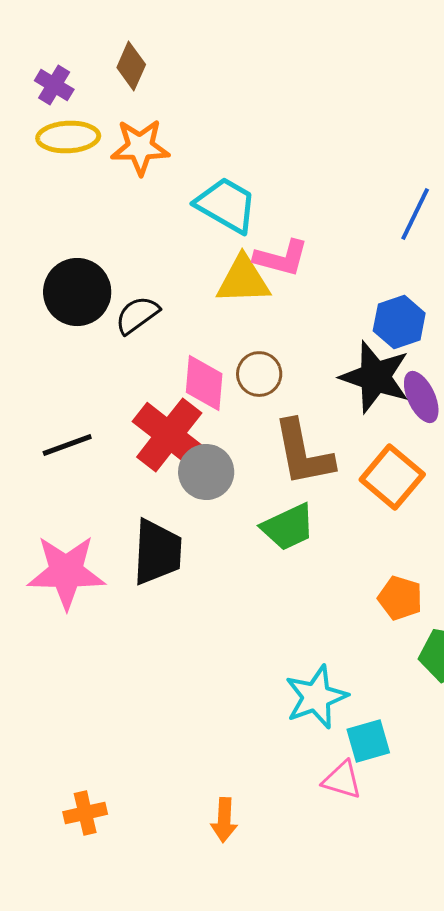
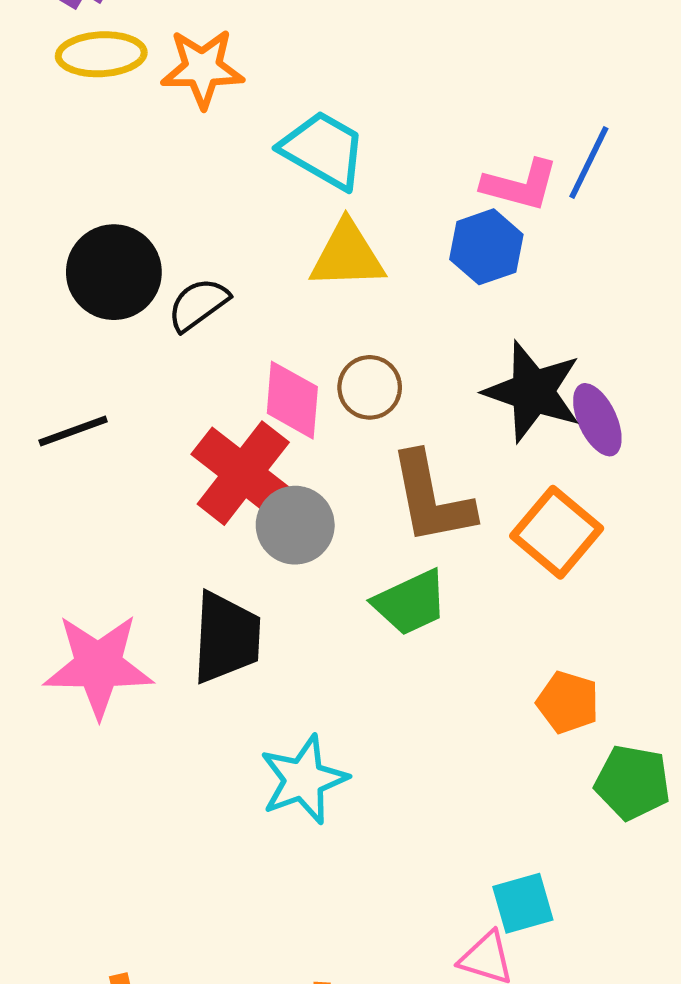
pink L-shape: (281, 258) -> (520, 185), moved
blue hexagon: (399, 322) -> (486, 247), moved
black line: (67, 445) -> (73, 431), moved
cyan star: (316, 697) -> (304, 780), moved

